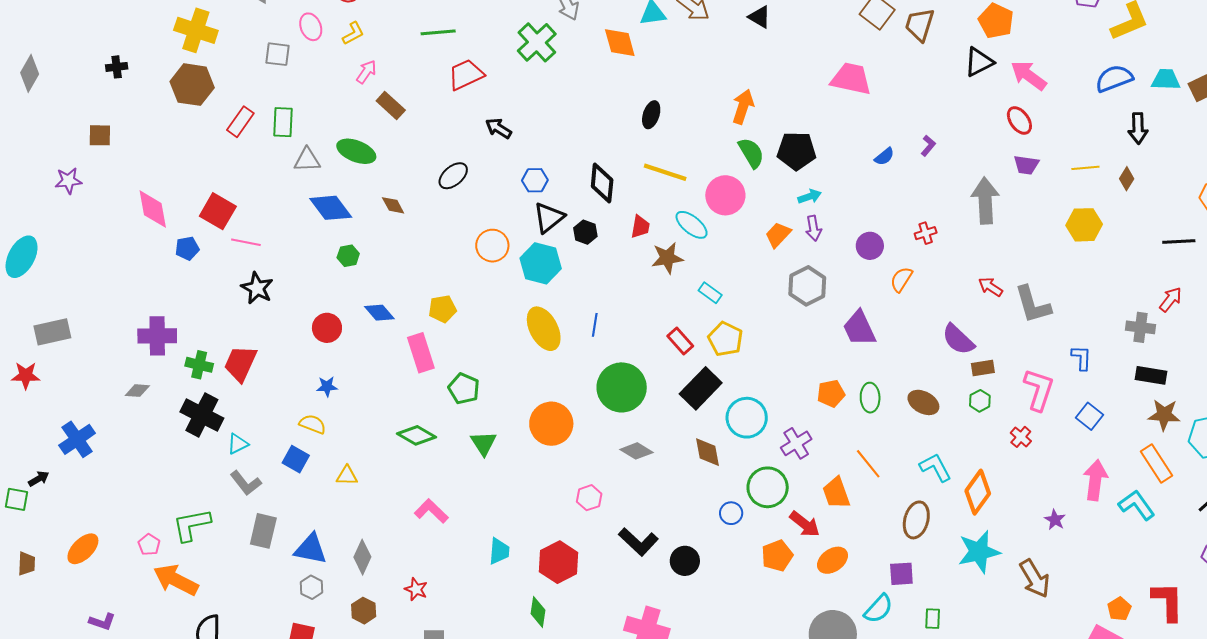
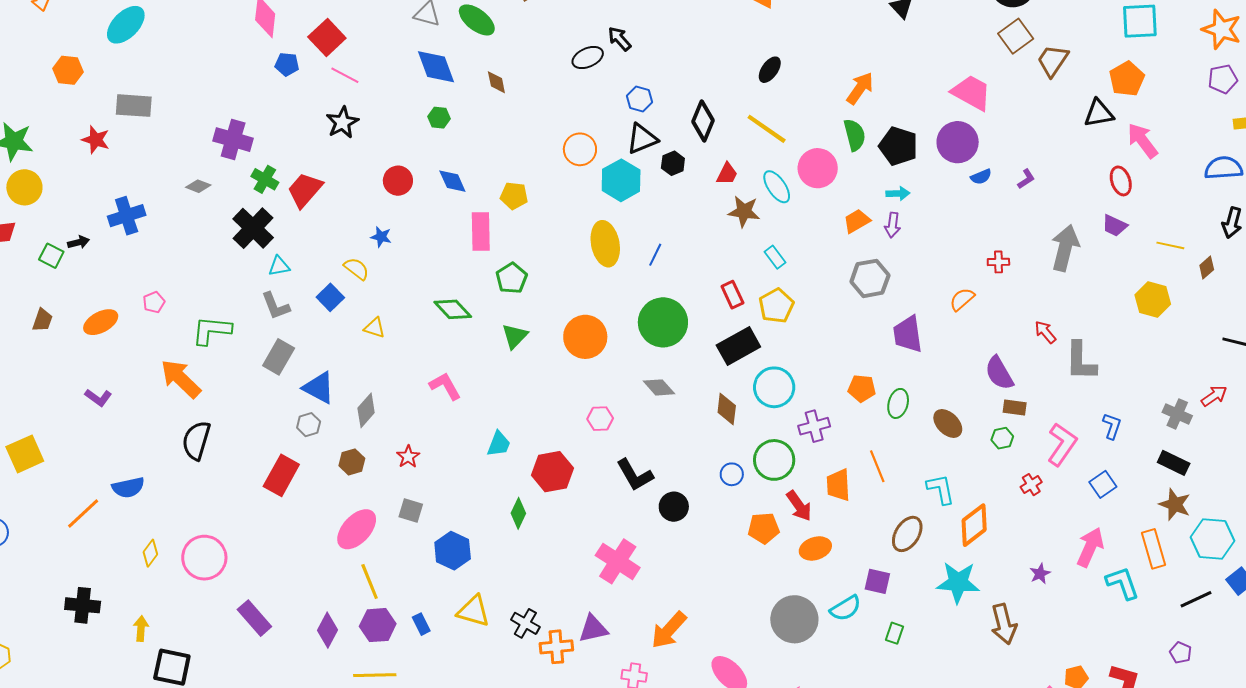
black ellipse: (453, 176) -> (588, 58), moved
purple circle: (870, 246) -> (958, 142), moved, size x1.5
pink pentagon: (149, 545) -> (154, 302), moved

